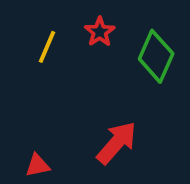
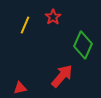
green diamond: (156, 56) -> (83, 45), moved

